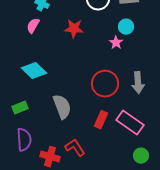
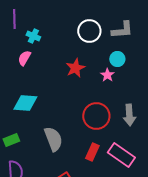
red star: (74, 29) -> (75, 68), moved, turned -30
cyan diamond: (34, 71) -> (25, 103), turned -40

